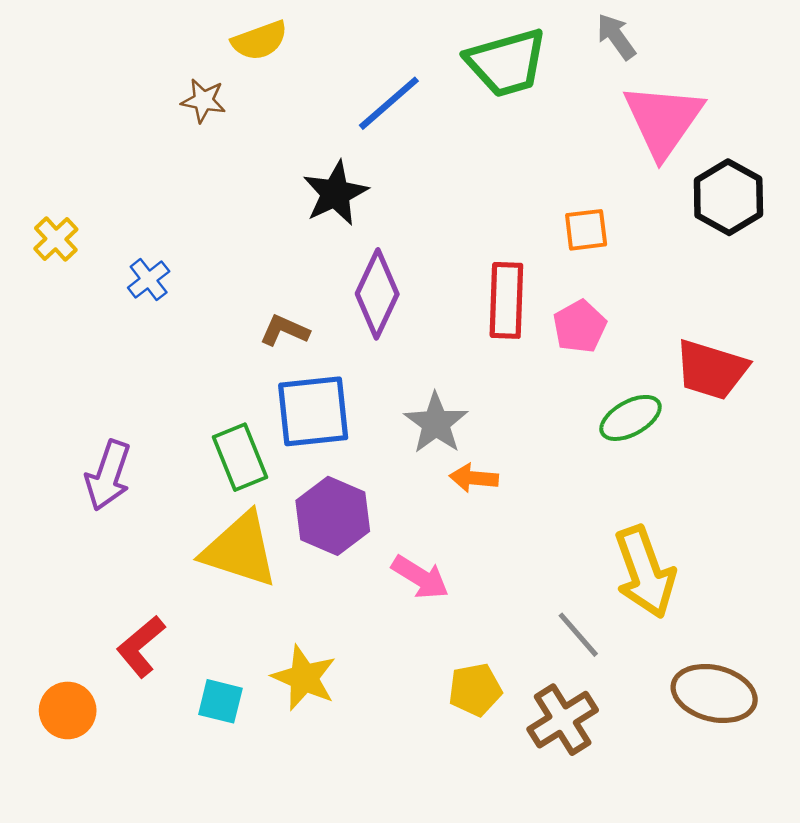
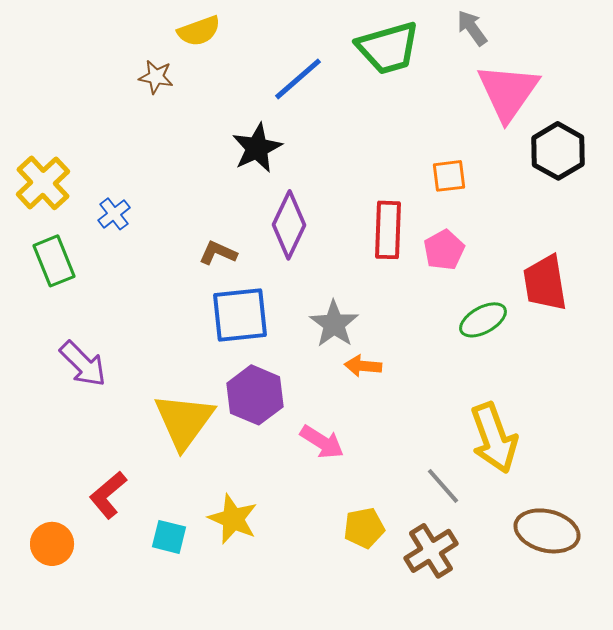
yellow cross: (56, 239) -> (43, 183), size x1.6
red trapezoid: (711, 370) -> (545, 283), turned 64
green rectangle: (240, 457) -> (54, 261), moved
purple arrow: (108, 475) -> (83, 364), turned -64
yellow triangle: (240, 550) -> (184, 421), turned 48

